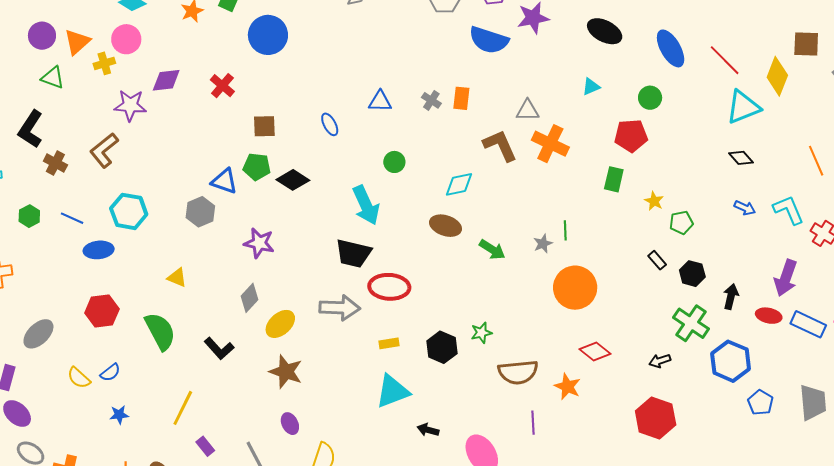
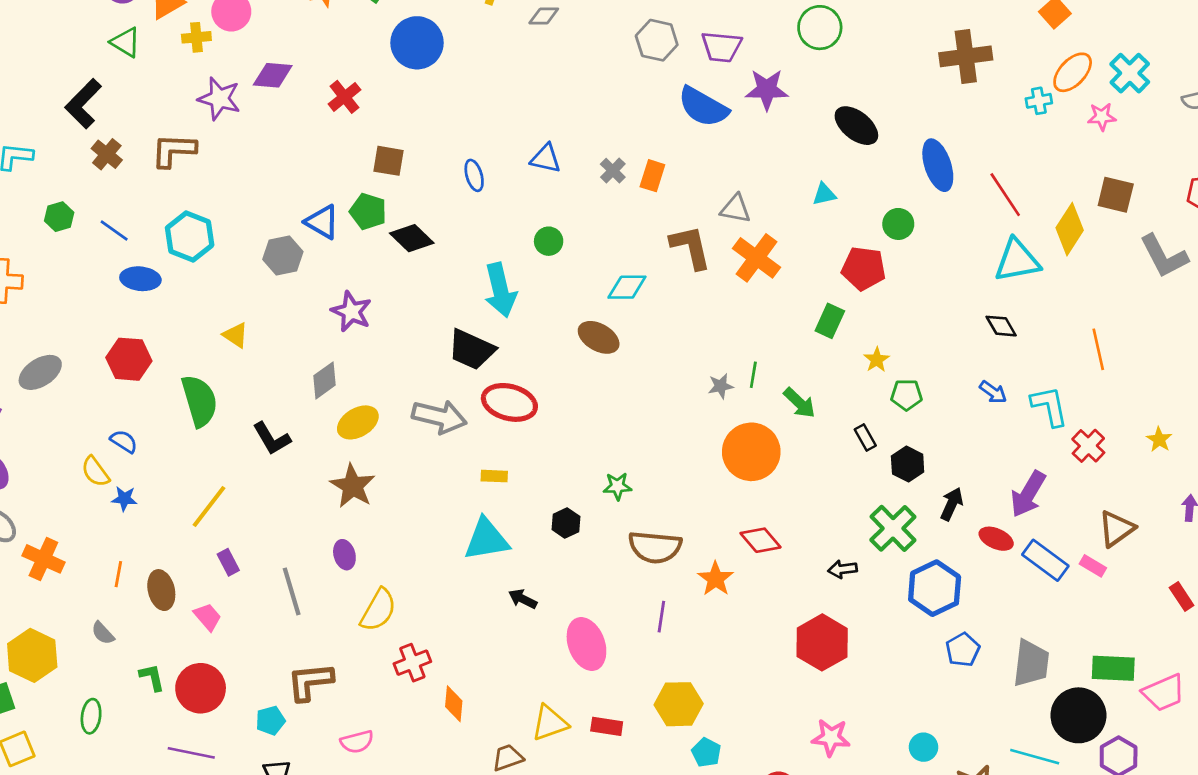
brown L-shape: (104, 150) -> (174, 150), turned 30
green arrow: (492, 250) -> (800, 403), moved
black hexagon: (442, 347) -> (566, 523), moved, size x0.7
blue semicircle: (110, 372) -> (124, 441), turned -120
yellow semicircle: (79, 378) -> (95, 472), moved

